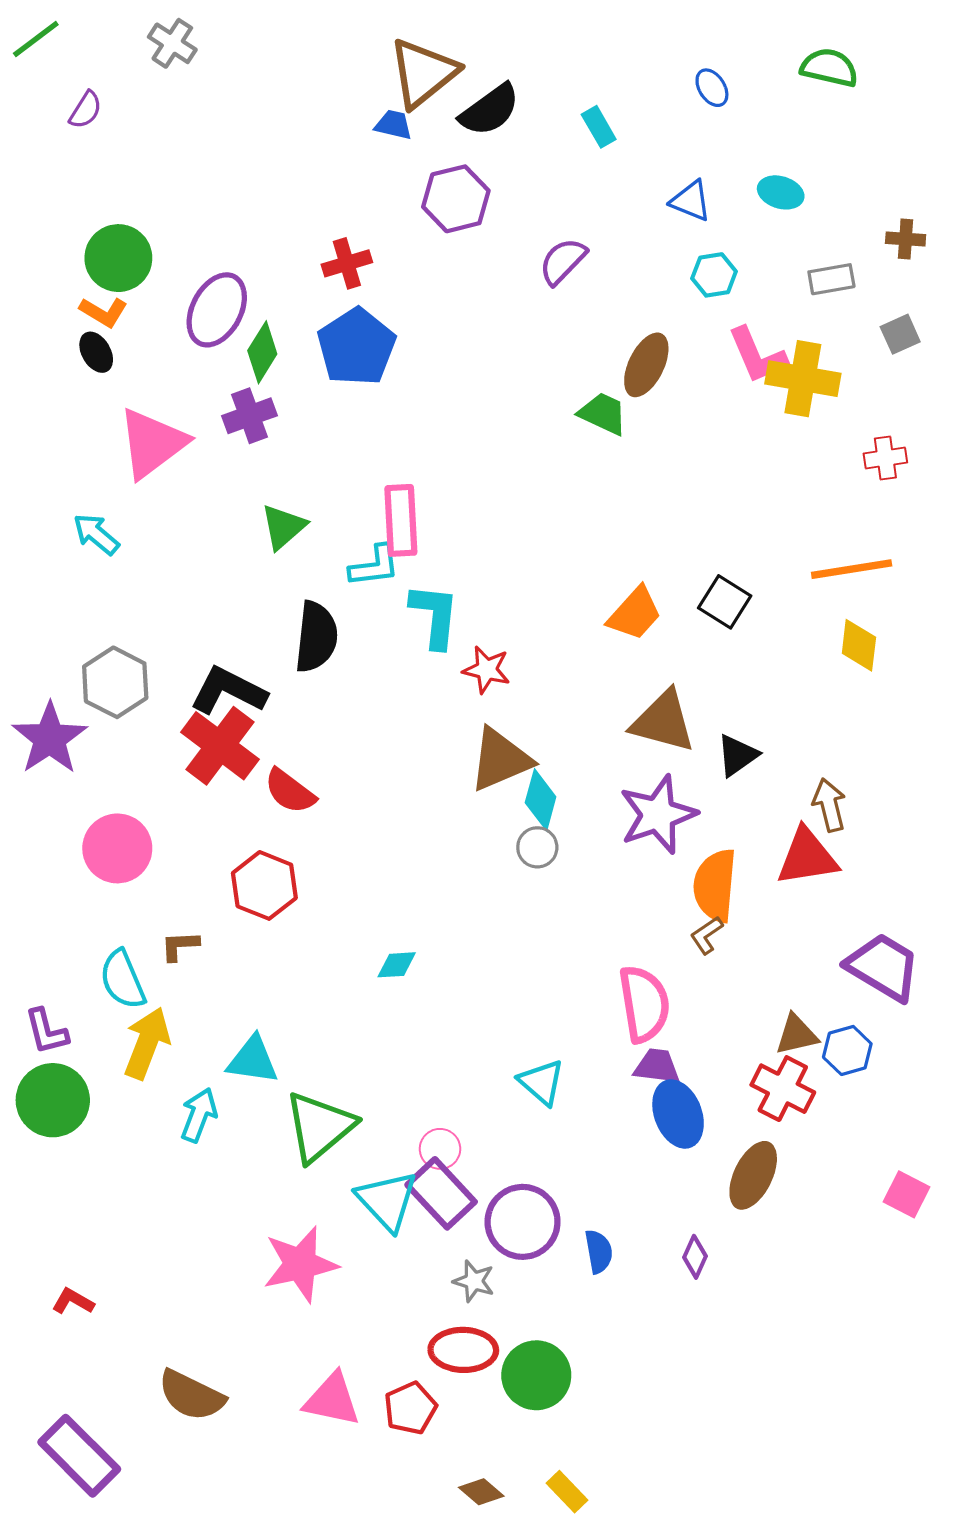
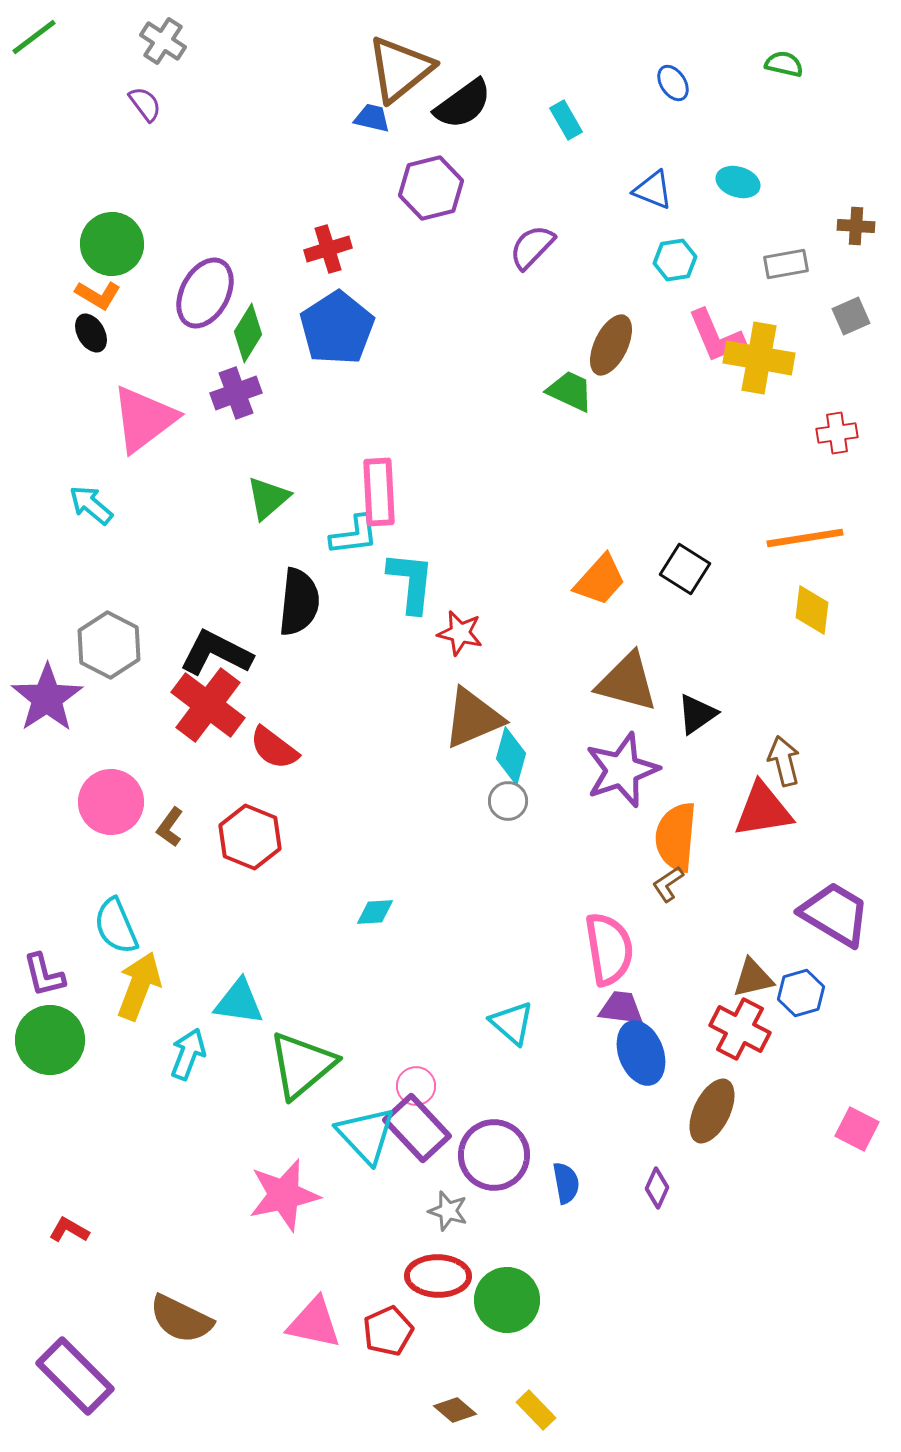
green semicircle: (829, 68) -> (784, 64), size x0.7
purple semicircle: (86, 110) -> (145, 104), moved, turned -69
brown L-shape: (180, 946) -> (170, 827), moved, turned -51

